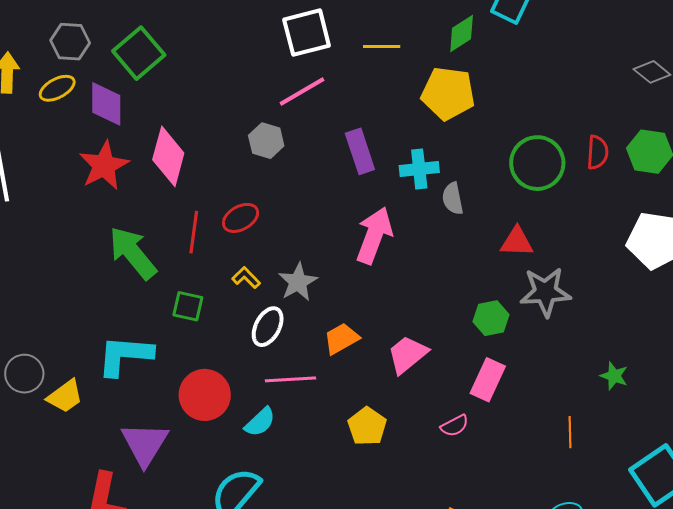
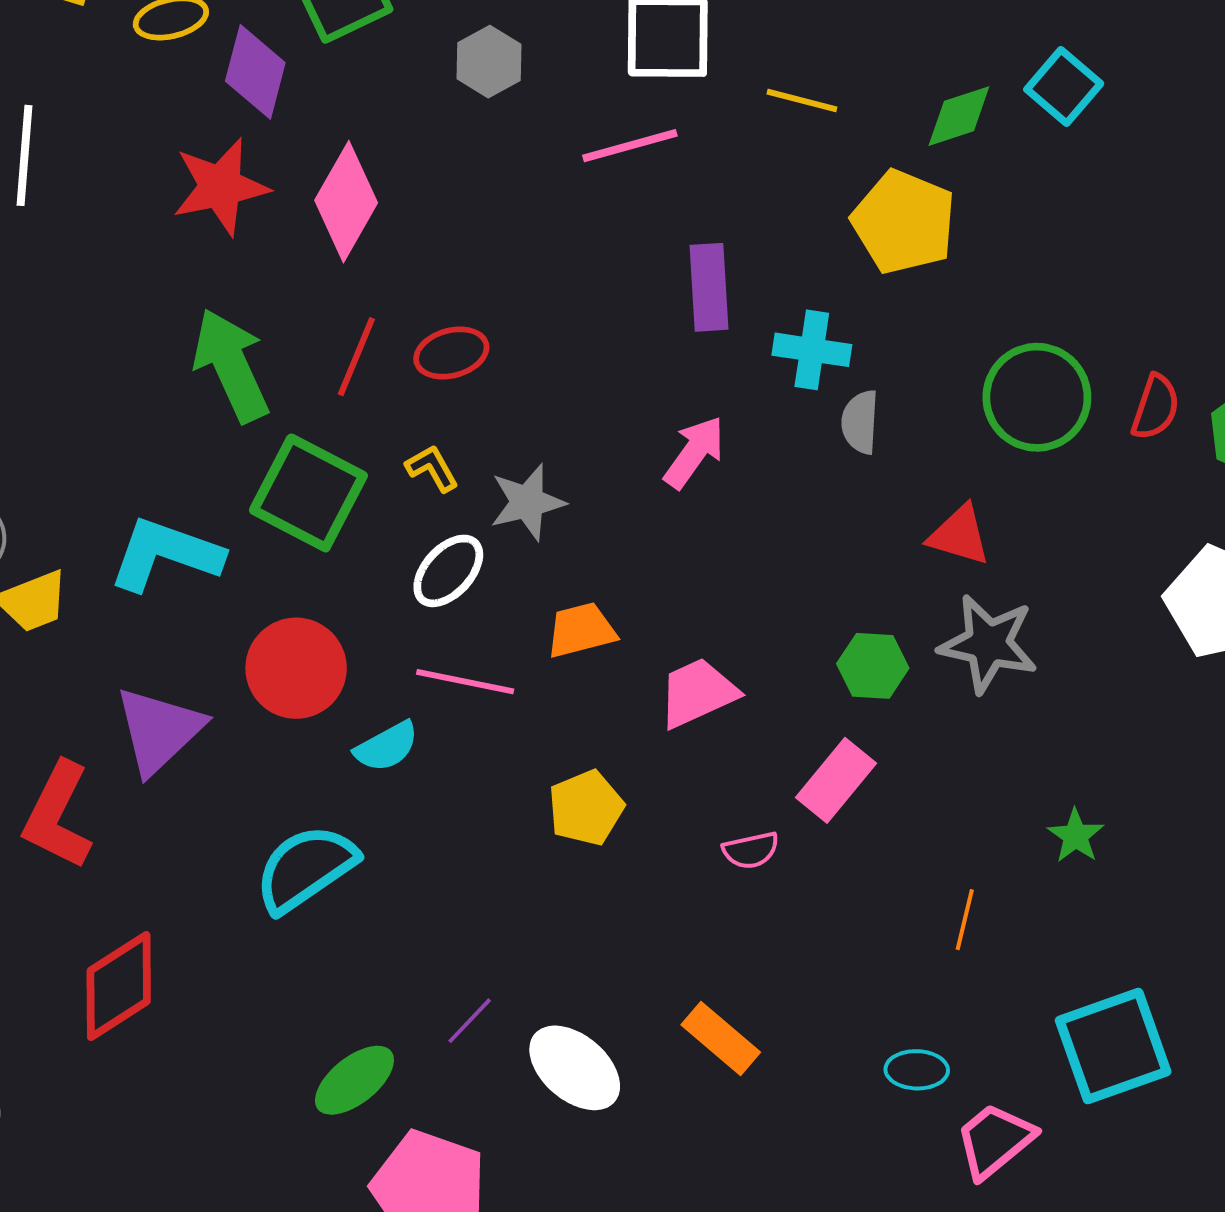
gray hexagon: (266, 141) -> (489, 62), moved
pink arrow: (374, 235) -> (694, 452), size x0.7
green square: (188, 306) -> (308, 493), size x1.8

